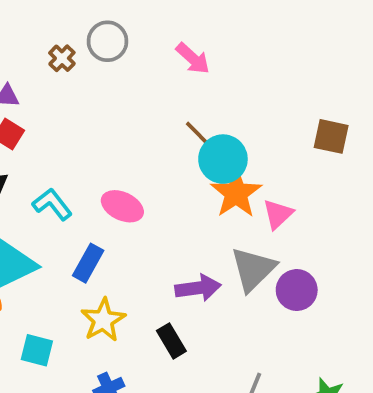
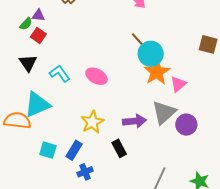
blue rectangle: (88, 263) -> (74, 150), moved
yellow star: (103, 320) -> (92, 122), moved

